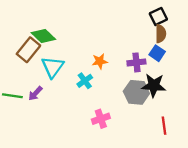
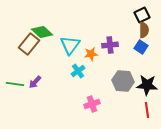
purple cross: (136, 62) -> (110, 45), moved
cyan triangle: (53, 67) -> (70, 45), moved
black star: (154, 85) -> (147, 85), moved

